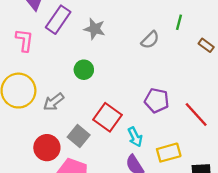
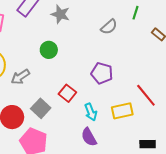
purple pentagon: (157, 100) -> (102, 73), moved
red square: (108, 117) -> (67, 93), size x0.7
yellow rectangle: (169, 153) -> (122, 111), moved

